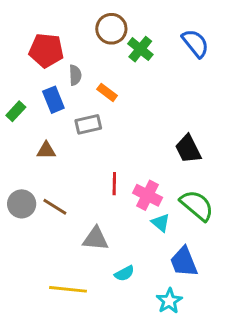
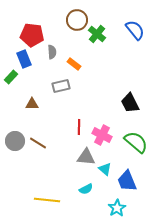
blue rectangle: (53, 100) -> (24, 59), moved
cyan triangle: (161, 223) -> (105, 169), moved
gray triangle: (95, 239) -> (86, 157), moved

